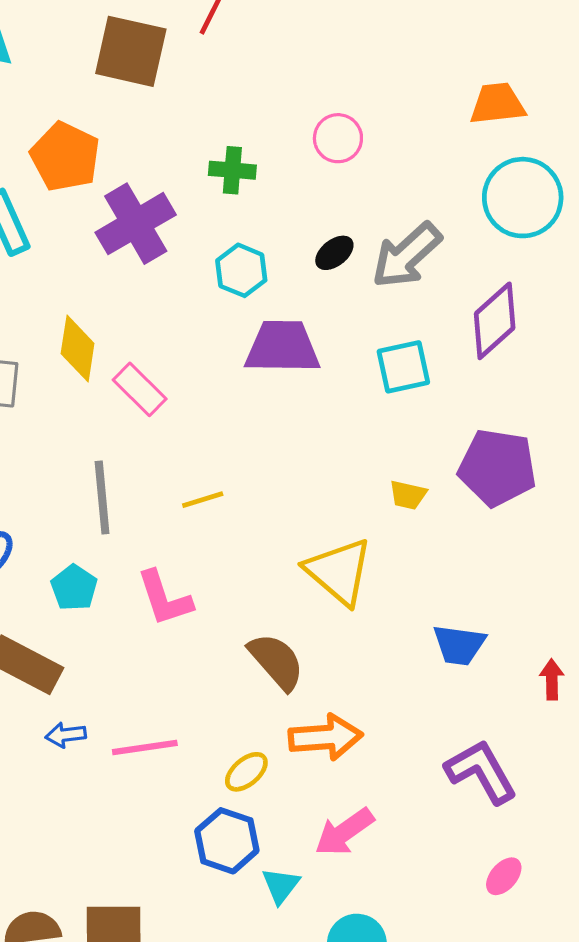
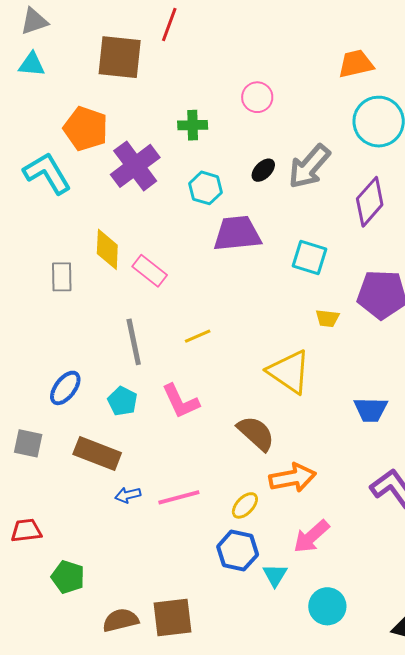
cyan square: (403, 367) -> (309, 258), moved, turned 36

